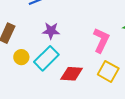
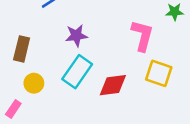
yellow circle: (21, 57) -> (34, 83), moved

